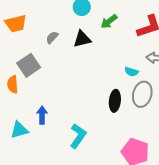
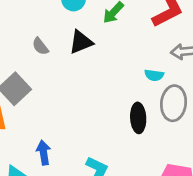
gray semicircle: (52, 37) -> (40, 46), turned -72

